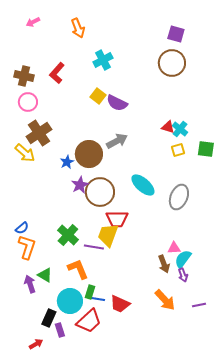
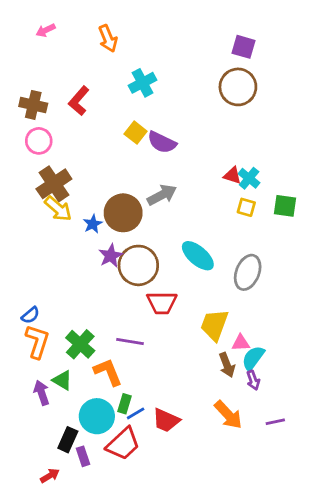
yellow square: (178, 150) -> (246, 207), turned 32
yellow arrow: (25, 153) -> (58, 209), moved
green cross: (68, 235) -> (80, 344), moved
yellow trapezoid: (108, 235) -> (214, 325), moved
blue line: (98, 299) -> (136, 413), turned -40

